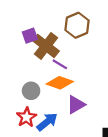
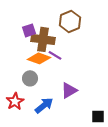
brown cross: (46, 46) -> (43, 39), turned -30
orange diamond: (60, 83) -> (39, 58), moved
red star: (26, 117) -> (15, 101), moved

